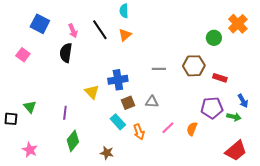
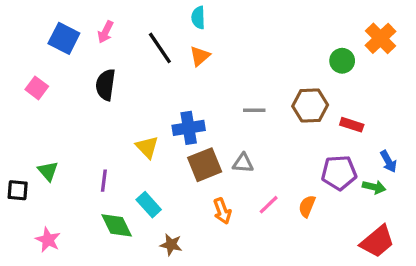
pink arrow: (73, 31) -> (106, 32), moved, turned 48
brown square: (128, 103) -> (205, 165), size x1.5
cyan rectangle: (118, 122) -> (149, 205), moved
green diamond: (73, 141) -> (117, 225), turned -65

